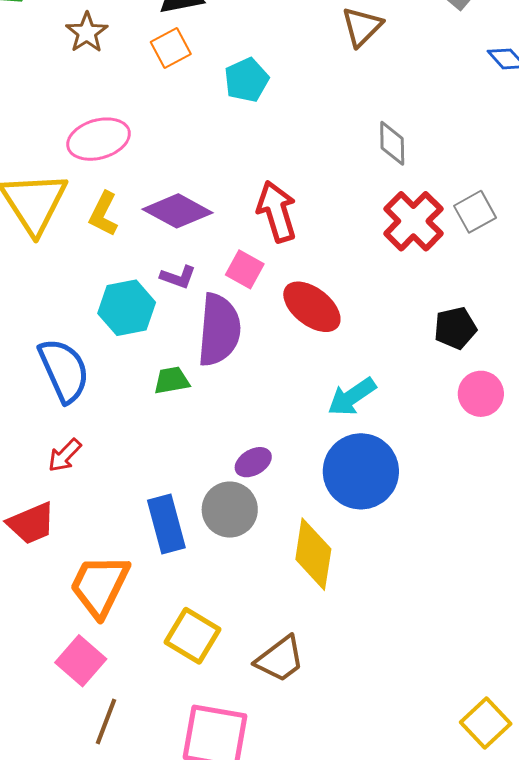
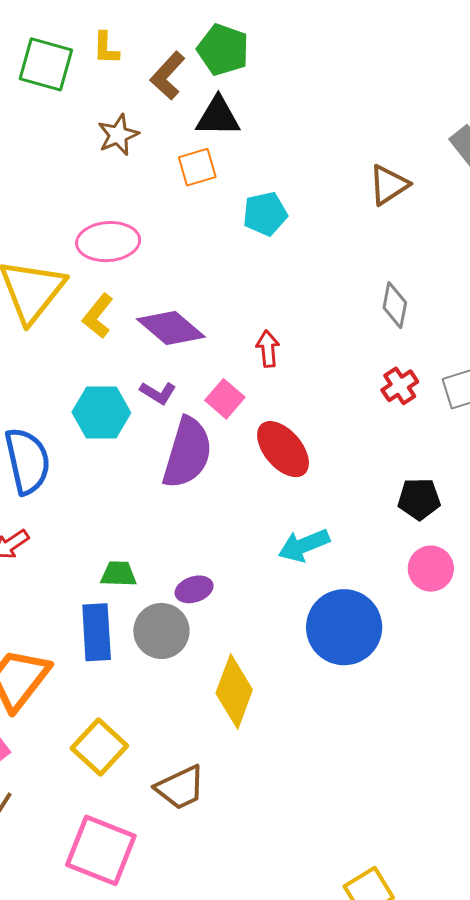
red arrow: (277, 212) -> (268, 349), size x0.6
red cross: (413, 221) -> (400, 386), size x0.6
green trapezoid: (172, 380) -> (119, 574), moved
blue circle: (361, 471) -> (344, 627), moved

